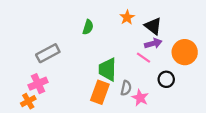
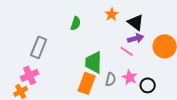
gray rectangle: (48, 53) -> (39, 47), turned -40
black circle: (166, 79) -> (148, 85), moved
pink star: (140, 98) -> (130, 77), moved

